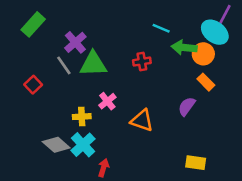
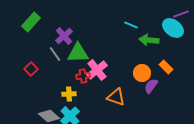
purple line: (225, 14) -> (181, 14), turned 42
orange circle: (203, 54) -> (142, 73), moved
red cross: (142, 62) -> (83, 76), moved
pink cross: (107, 101) -> (97, 70), moved, size x1.5

